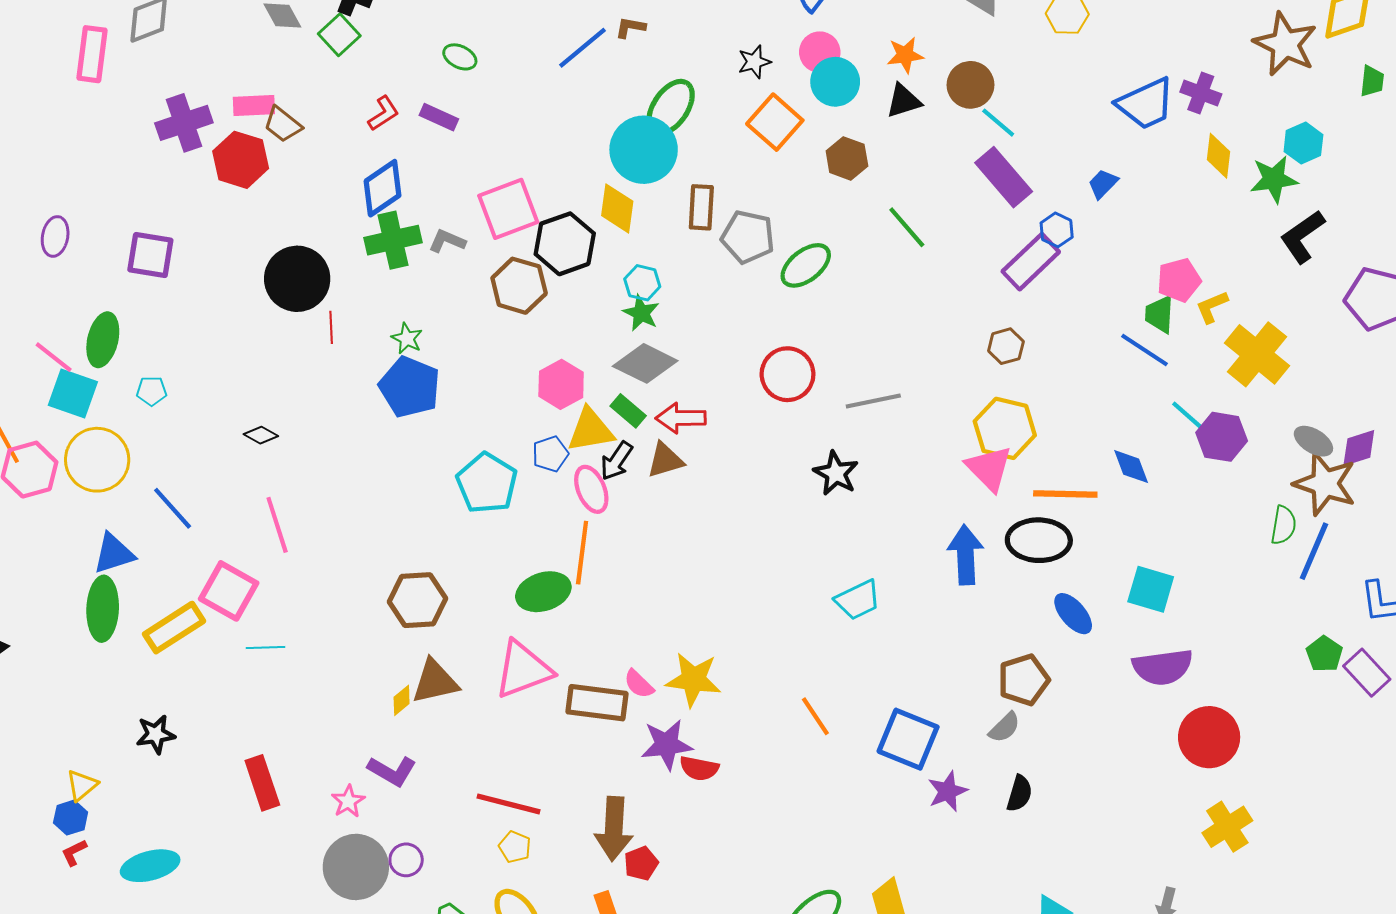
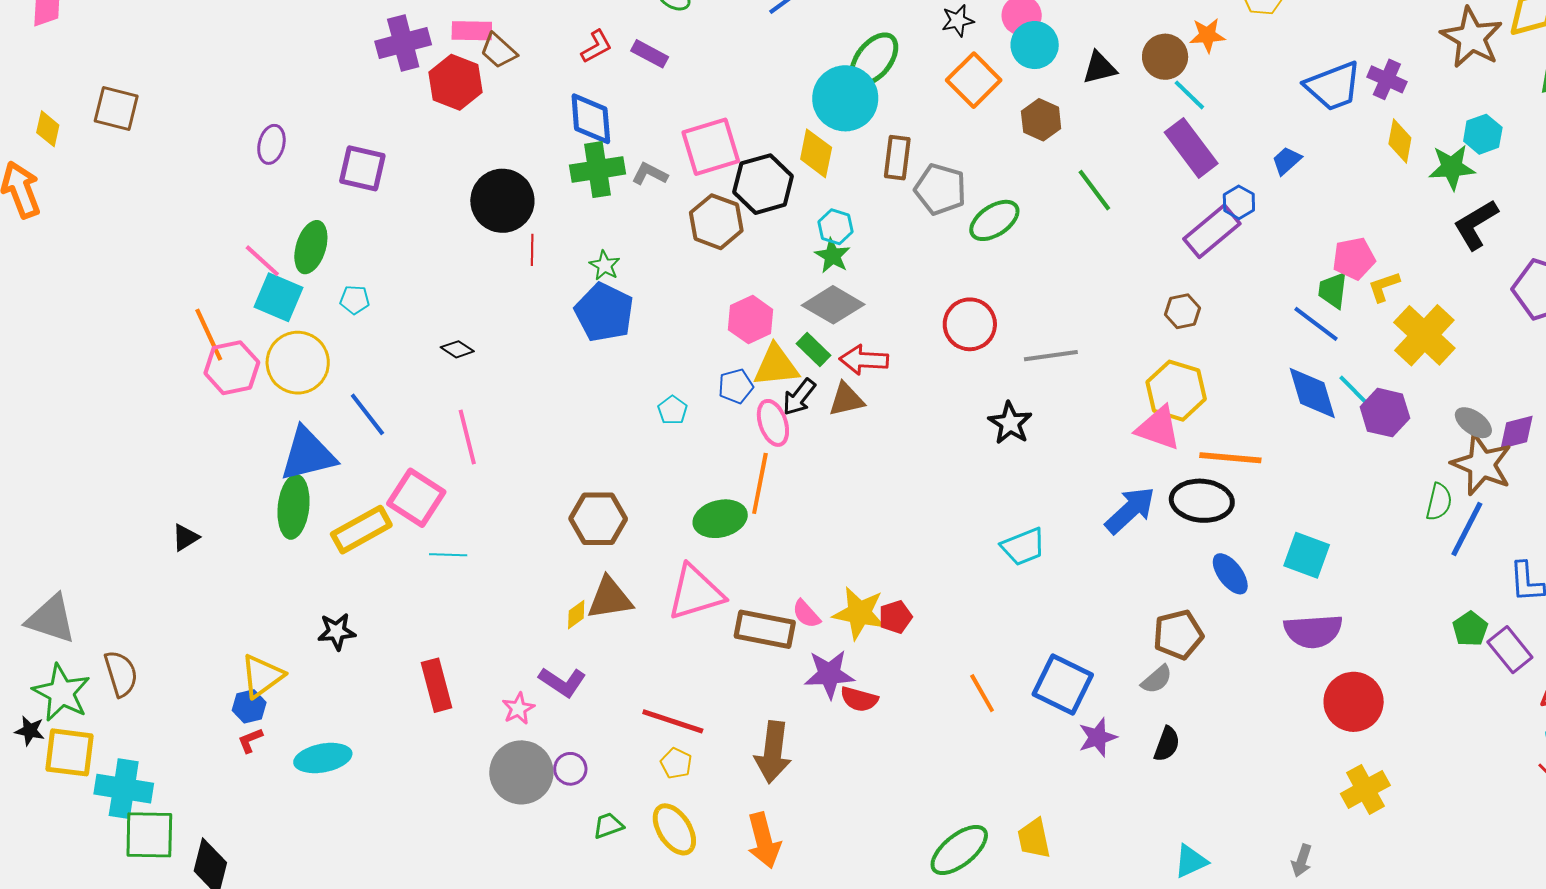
orange star: (905, 55) -> (1207, 35), moved
blue diamond: (383, 188) -> (591, 119), turned -64
blue diamond: (1131, 467) -> (1312, 393), moved, size x1.5
pink triangle: (989, 468) -> (1158, 428), turned -30
cyan pentagon: (487, 483) -> (672, 410), size x0.5
blue triangle: (114, 554) -> (308, 454), size x1.4
blue arrow: (965, 555) -> (1130, 510), turned 46
orange line: (815, 716) -> (982, 693), moved
yellow triangle: (82, 785) -> (262, 676), size x1.4
red pentagon: (641, 863) -> (895, 617), moved

